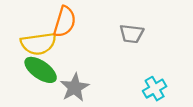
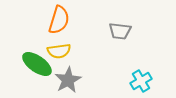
yellow semicircle: (38, 44) -> (59, 51), moved, size x0.7

